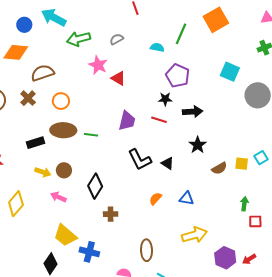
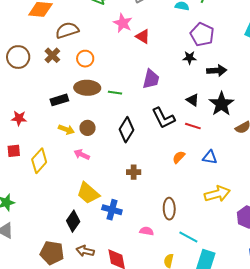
red line: (159, 120) -> (193, 126), moved
black star: (198, 145) -> (221, 104), size x1.4
black triangle: (168, 163) -> (193, 100), moved
black diamond: (95, 186) -> (126, 130), moved

